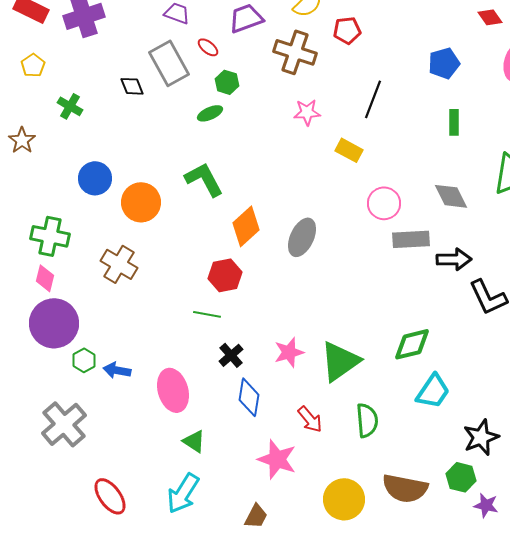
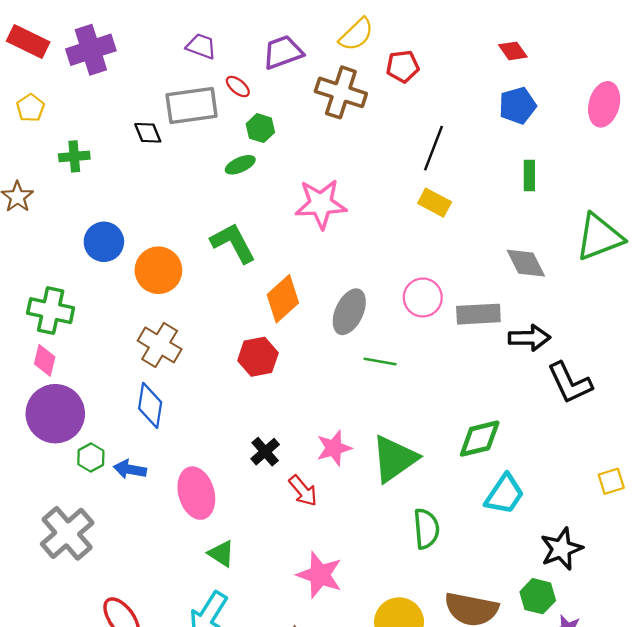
red diamond: (490, 17) -> (513, 51), moved
gray rectangle: (169, 63) -> (192, 105), turned -69
green cross: (70, 106) -> (74, 156), turned -35
pink star: (307, 112) -> (321, 204), moved, size x1.6
yellow rectangle: (349, 150) -> (435, 203), moved
pink circle: (384, 203) -> (423, 298), moved
brown cross: (119, 264) -> (160, 345), moved
green line: (207, 314) -> (380, 362), moved
blue diamond: (249, 397) -> (150, 405), moved
red arrow: (310, 419) -> (303, 491), moved

